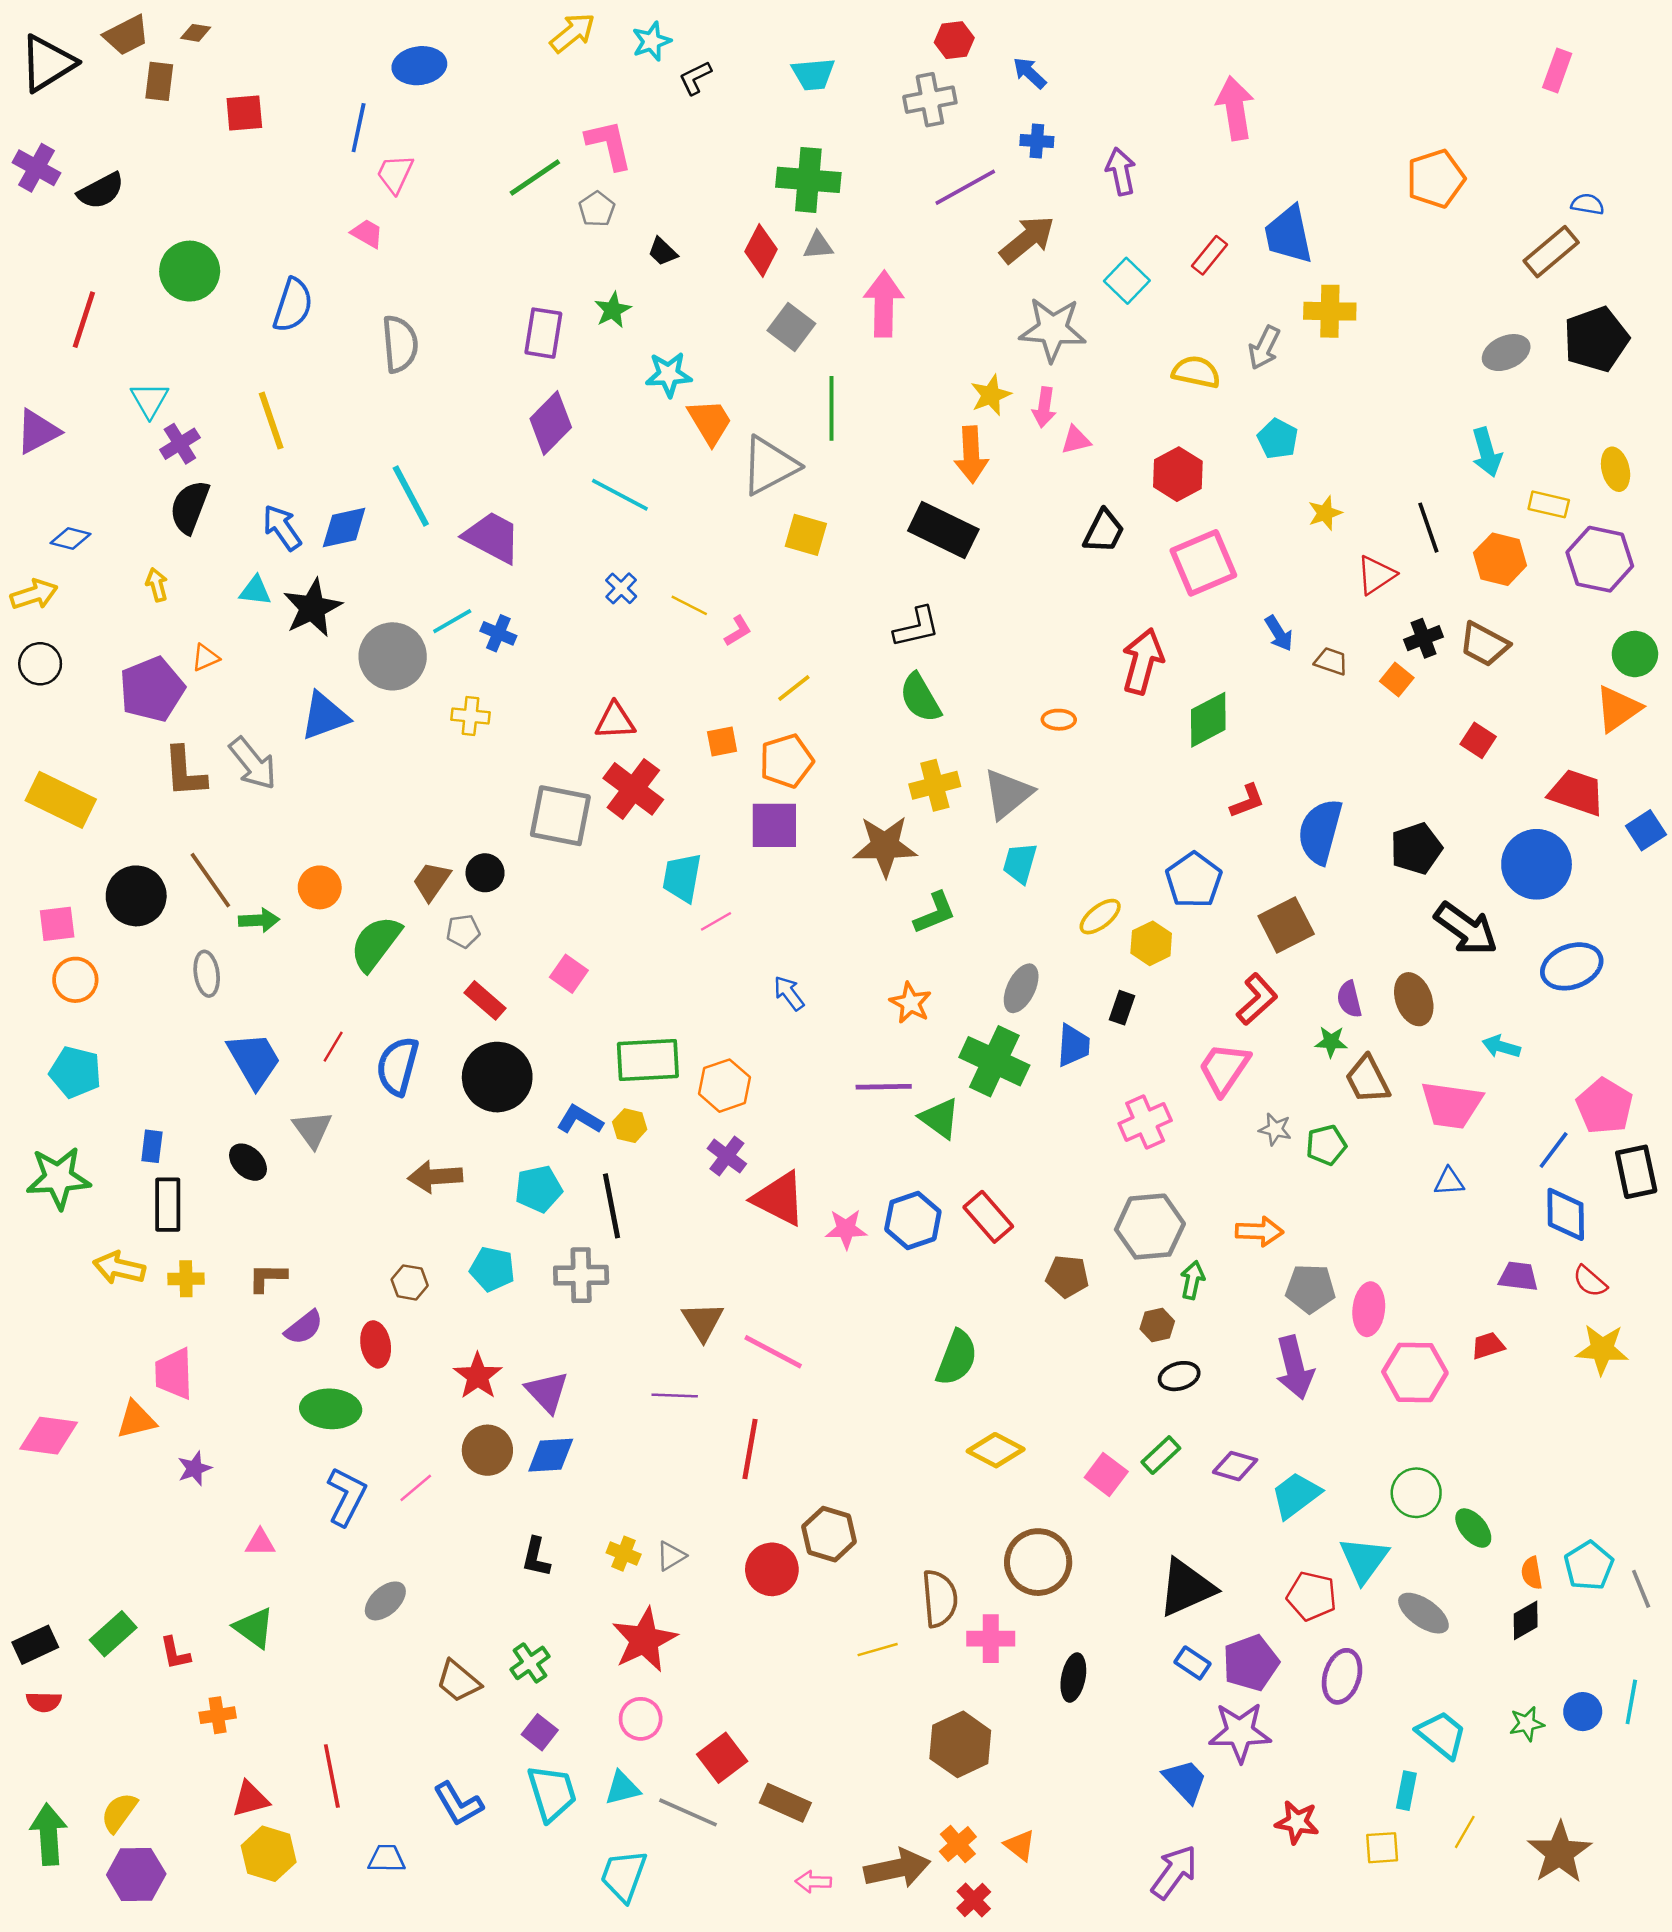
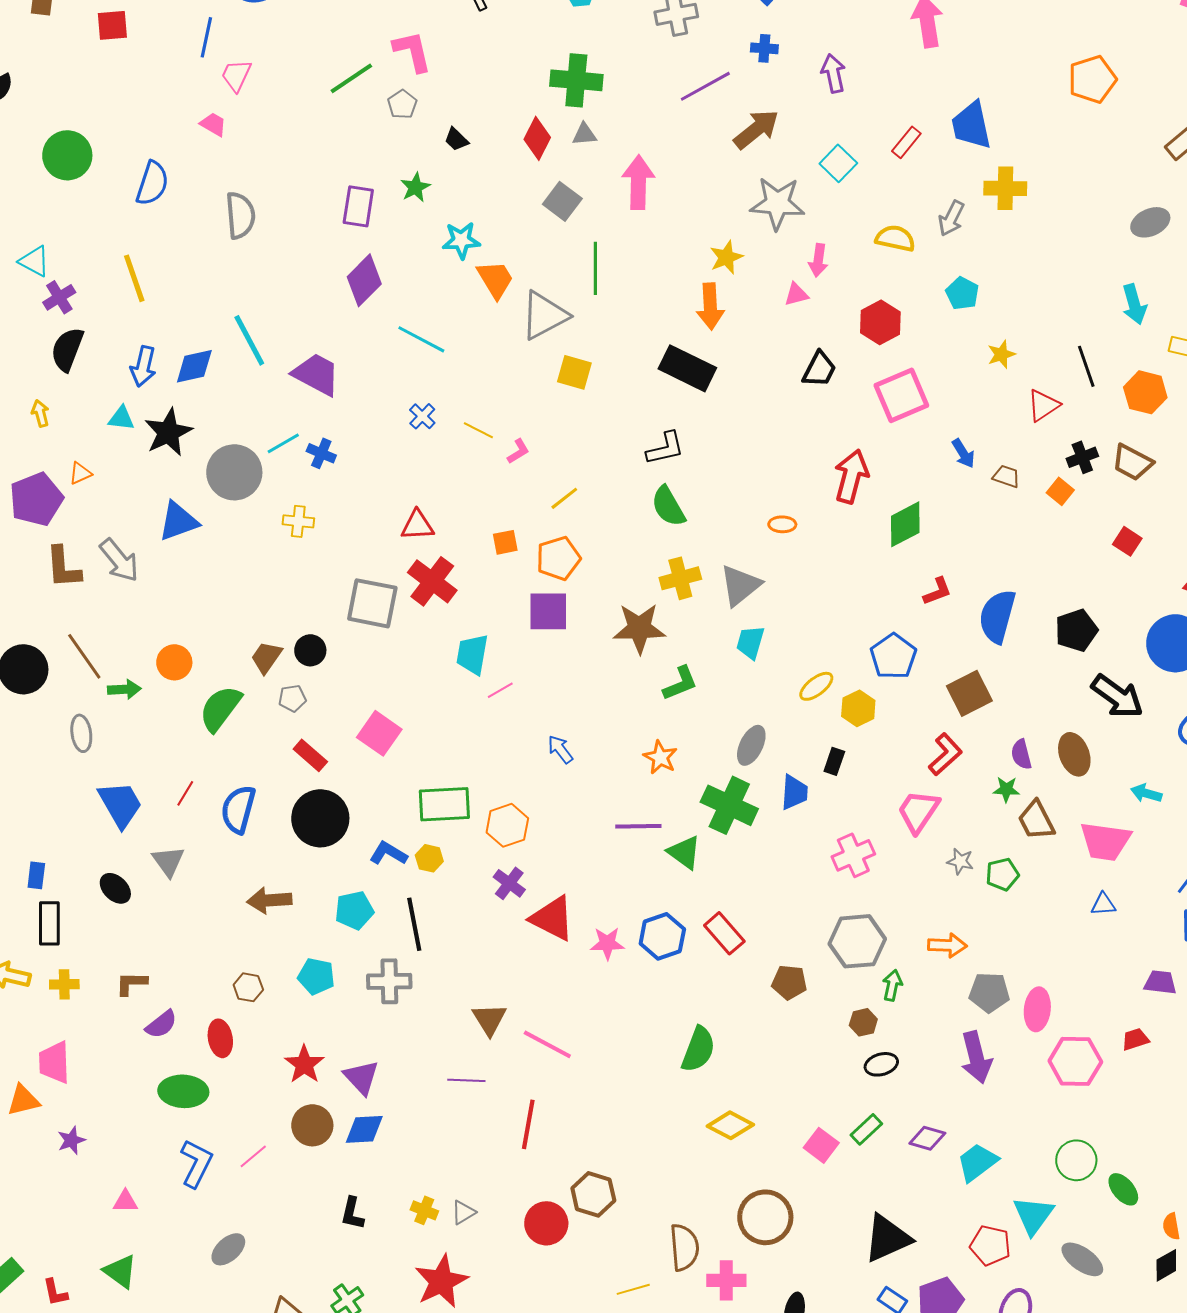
cyan triangle: (150, 400) -> (34, 261), turned -32
pink arrow: (1044, 407) -> (818, 260), moved
blue arrow: (282, 528) -> (143, 366), turned -132
pink square: (569, 974) -> (379, 733), size x1.4

